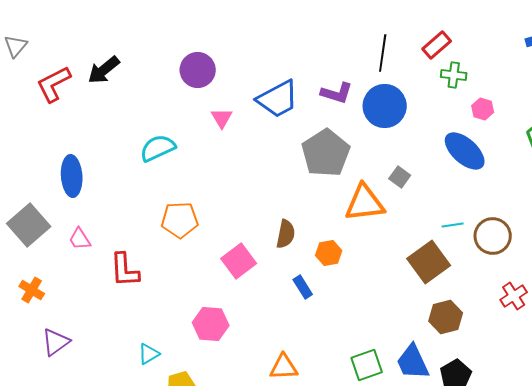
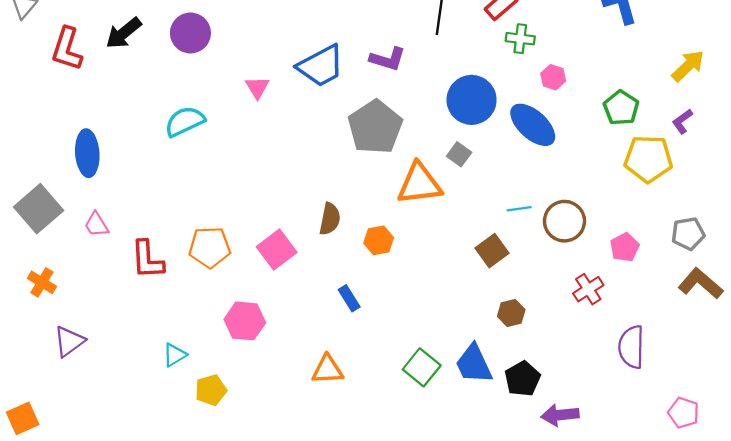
purple circle: (198, 70) -> (190, 33), moved
red L-shape: (54, 84) -> (67, 49), turned -45
blue circle: (385, 106) -> (472, 100), moved
orange pentagon: (180, 220) -> (210, 247), moved
brown square: (429, 262) -> (492, 251), size x0.7
blue rectangle: (303, 287) -> (349, 298), moved
brown hexagon: (446, 317) -> (511, 313), size x0.7
green square: (367, 365) -> (422, 367), turned -32

